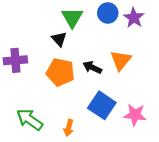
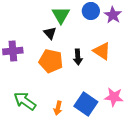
orange triangle: (121, 60) -> (102, 51), turned -36
black arrow: (92, 67) -> (78, 57), turned -119
blue square: (102, 105) -> (86, 104), moved

